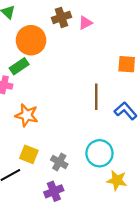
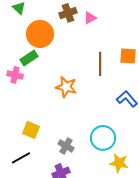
brown line: (96, 97) -> (100, 64), moved
orange star: (27, 115) -> (66, 87), moved
yellow square: (29, 154) -> (31, 130), moved

